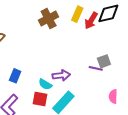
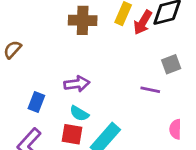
brown cross: (49, 18) -> (83, 20), turned 30
gray square: (104, 61) -> (171, 64), moved
purple arrow: (61, 75) -> (77, 84), moved

